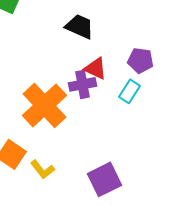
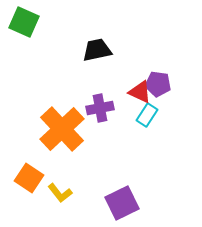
black trapezoid: (80, 26) -> (97, 50), turned -36
red triangle: (96, 68) -> (140, 92), moved

